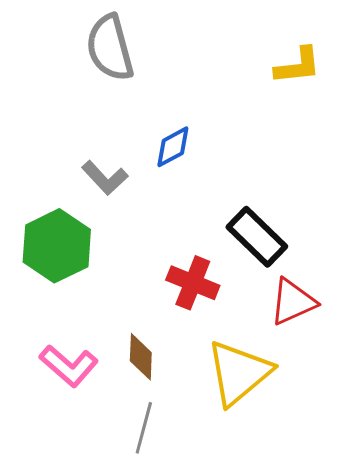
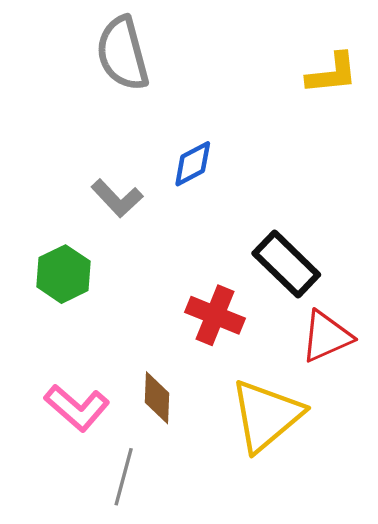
green hexagon: (57, 246) -> (63, 274), size x0.7
gray line: (144, 428) -> (124, 477), moved

